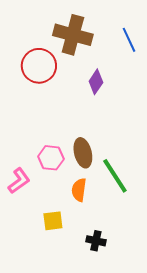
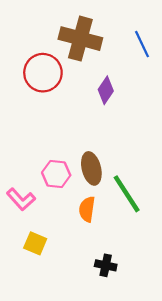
pink L-shape: (19, 181) -> (21, 199), turned 84
yellow square: (53, 221) -> (35, 243), moved, turned 30

